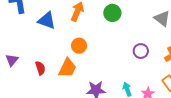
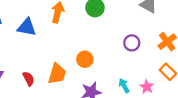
orange circle: (79, 46) -> (85, 59), moved

